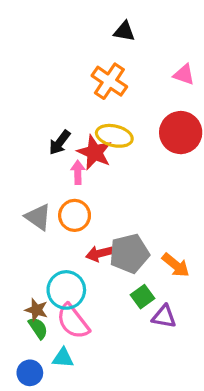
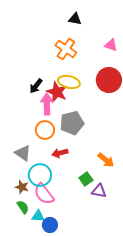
pink arrow: (78, 172) -> (47, 104), size x1.5
gray triangle: (38, 217) -> (23, 153), moved
gray pentagon: (129, 254) -> (72, 123), moved
green semicircle: (38, 328) -> (23, 207), moved
blue circle: (30, 373) -> (50, 225), moved

